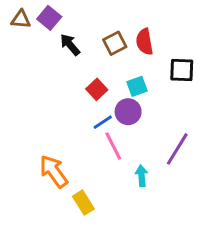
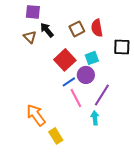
purple square: (49, 18) -> (33, 12), turned -35
brown triangle: (21, 19) -> (30, 37), moved, turned 40
red square: (97, 89) -> (65, 60), size x1.5
purple line: (177, 149) -> (102, 95), moved

